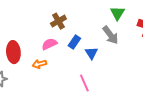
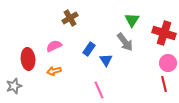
brown cross: (58, 21) -> (70, 18), moved
pink semicircle: (49, 44) -> (54, 46), moved

